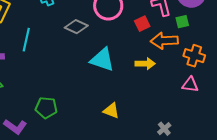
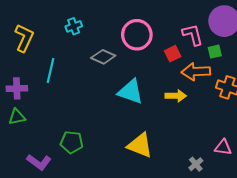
pink triangle: (190, 85) -> (223, 147), moved
yellow triangle: (111, 111) -> (140, 145), size x1.5

